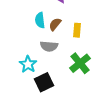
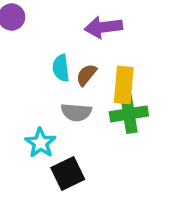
yellow rectangle: (77, 30) -> (124, 85), size x1.5
green cross: (80, 63) -> (129, 114), moved, turned 30

